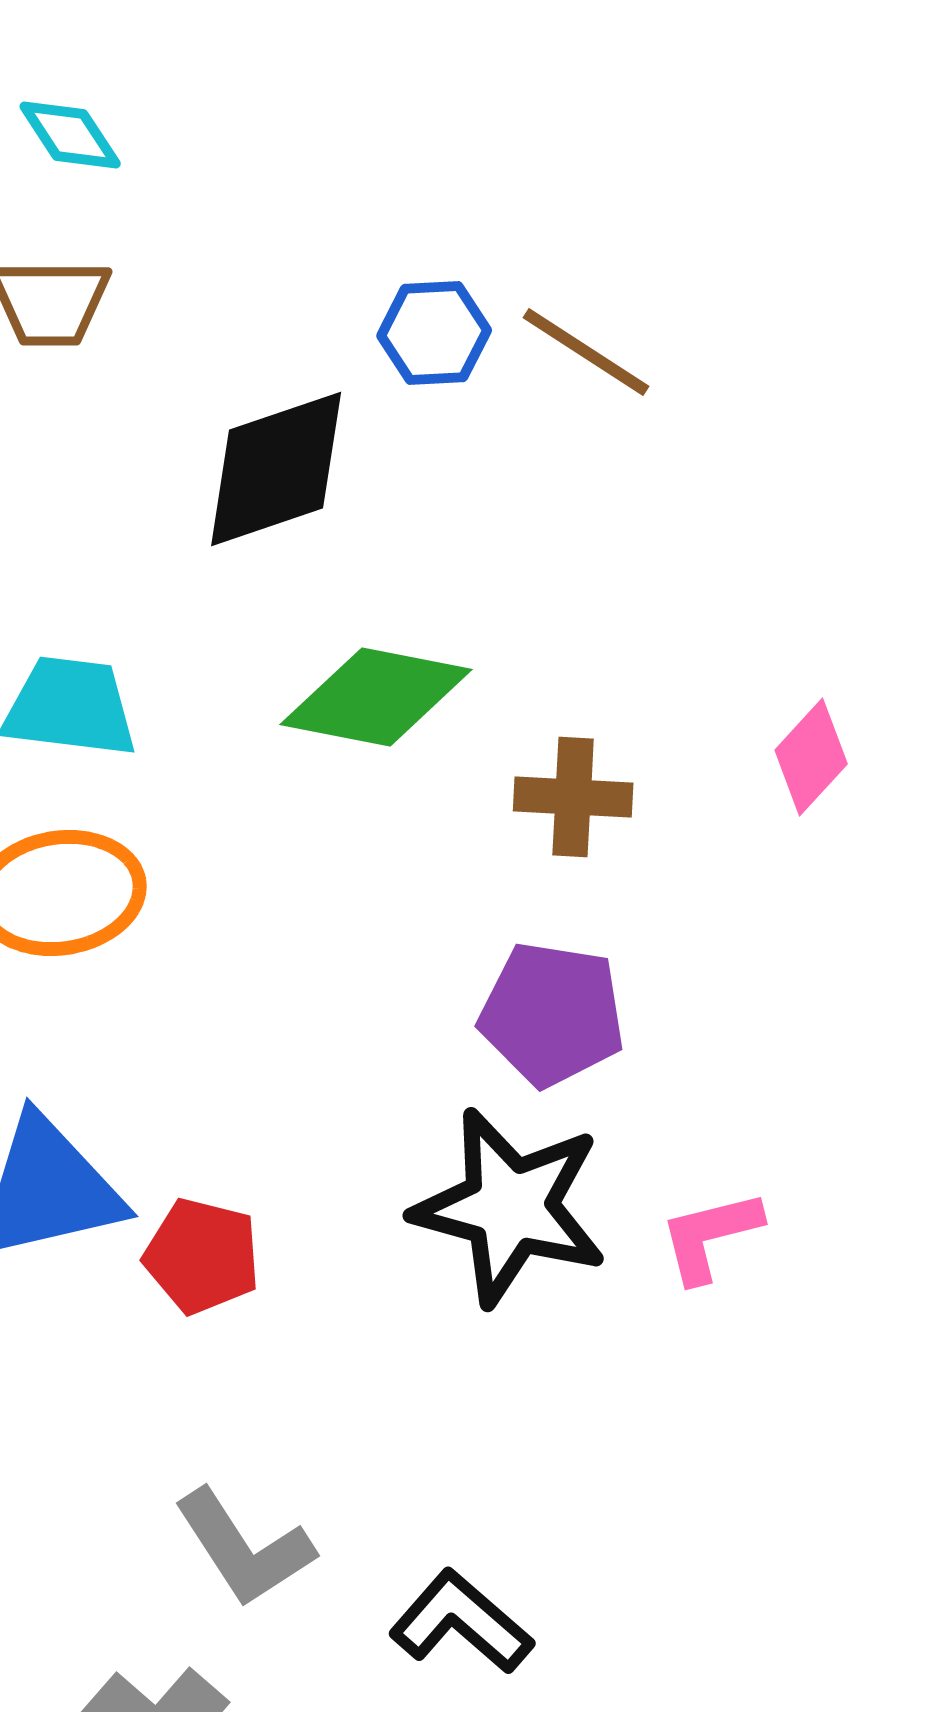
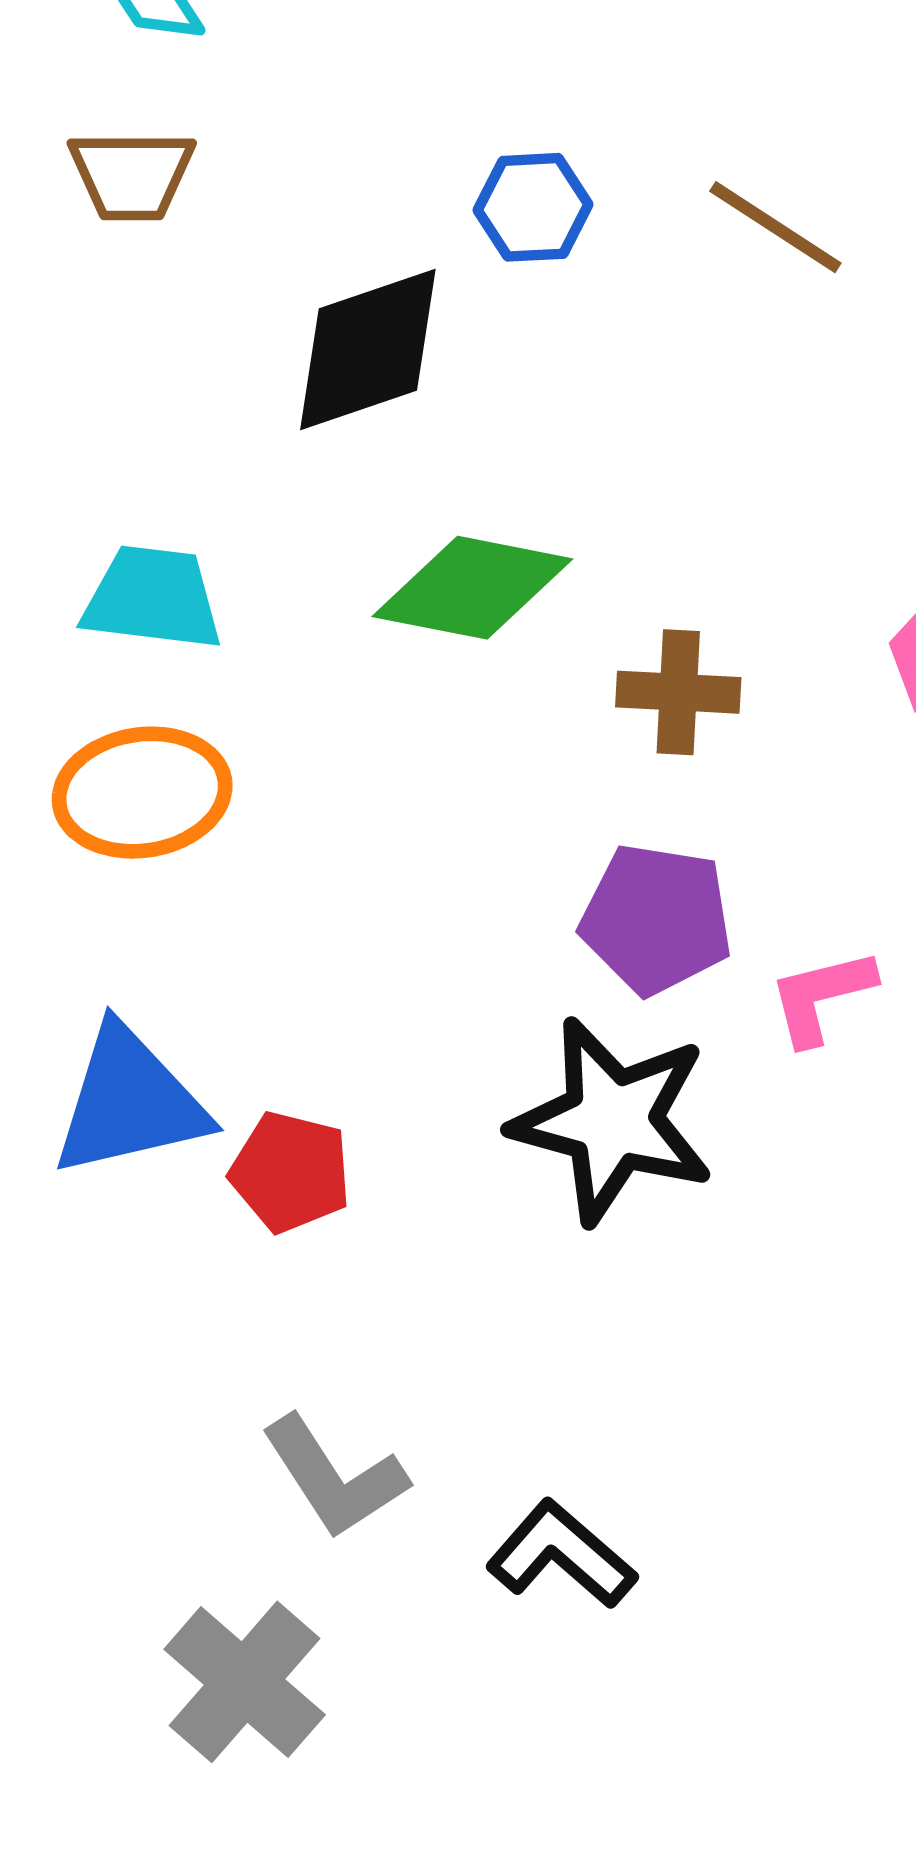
brown line: (586, 352) -> (775, 227), moved
pink L-shape: (710, 1236) -> (821, 996), moved

